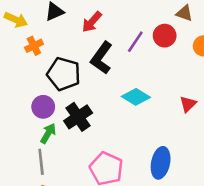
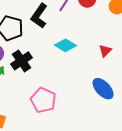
blue ellipse: (161, 163) -> (103, 89), moved, turned -55

